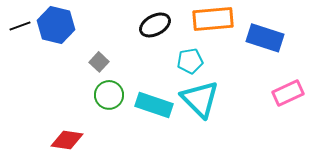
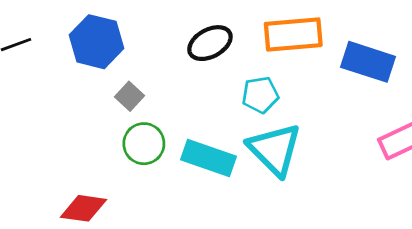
blue hexagon: (56, 25) -> (96, 42), moved

